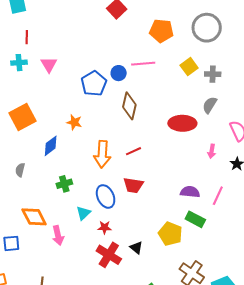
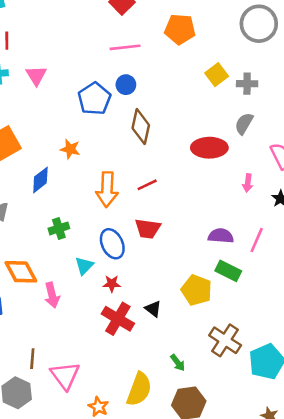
gray circle: (207, 28) -> (259, 24), moved
pink line: (143, 64) -> (125, 47), moved

